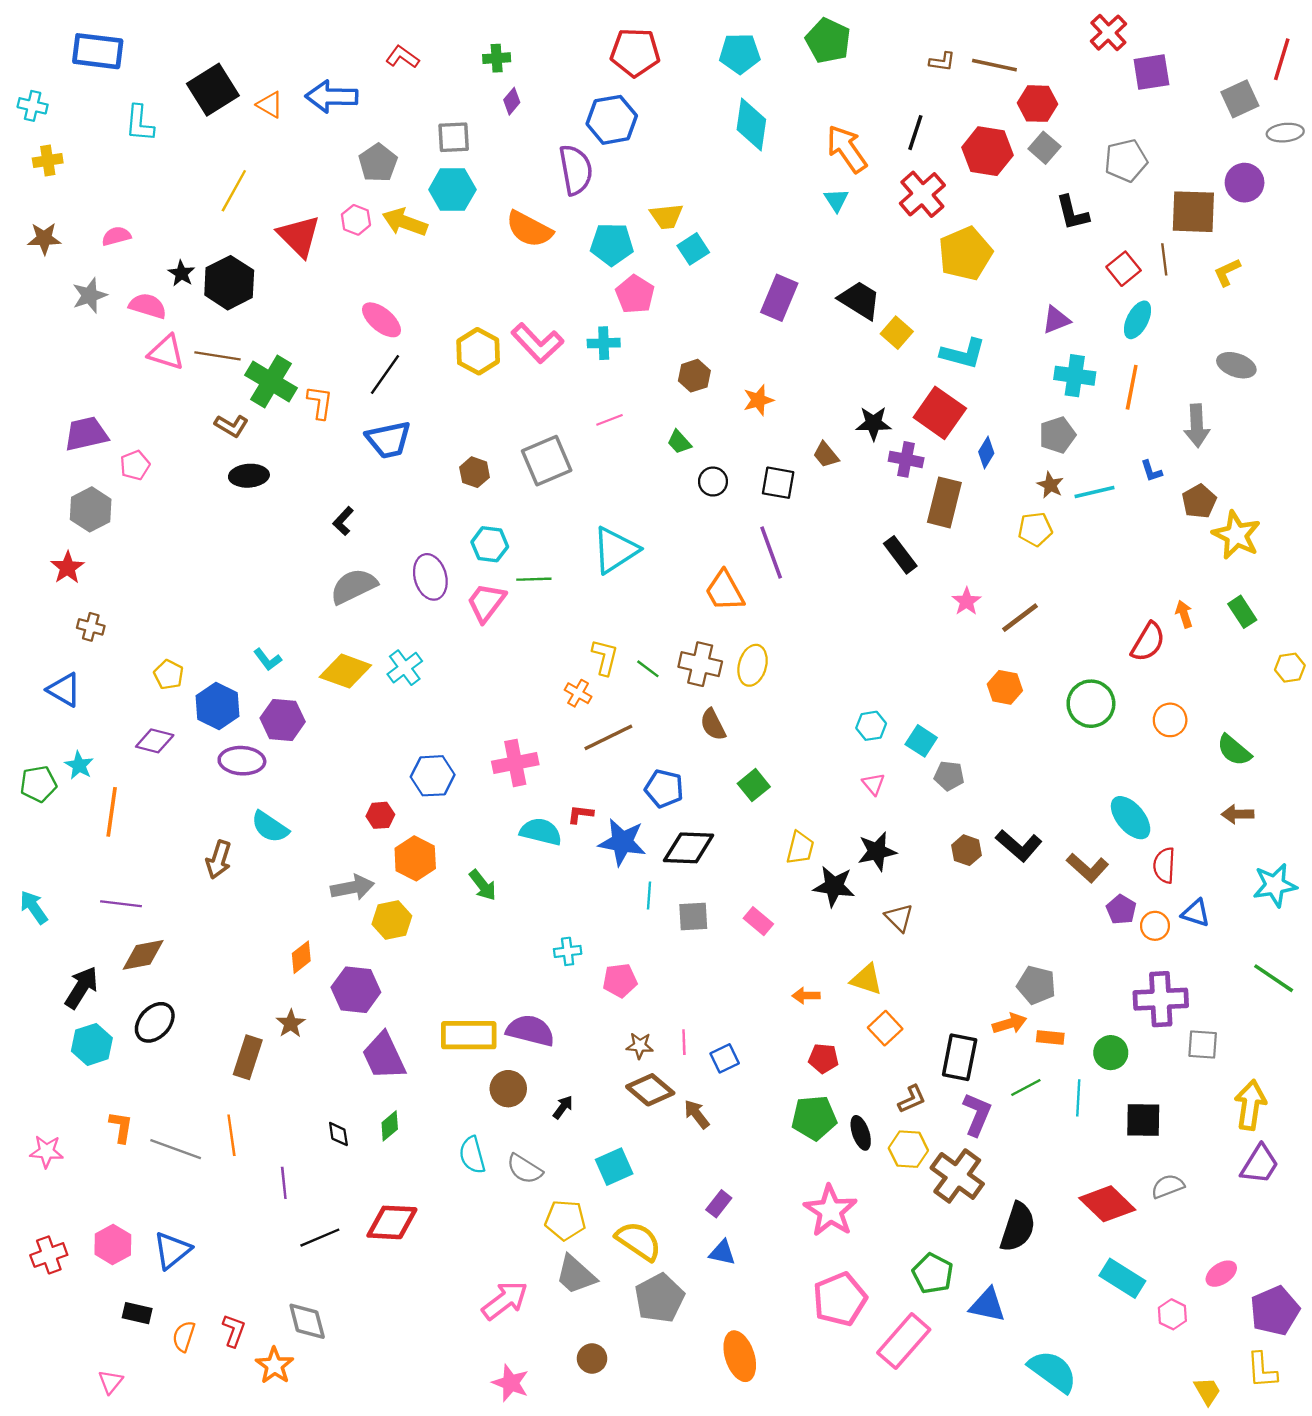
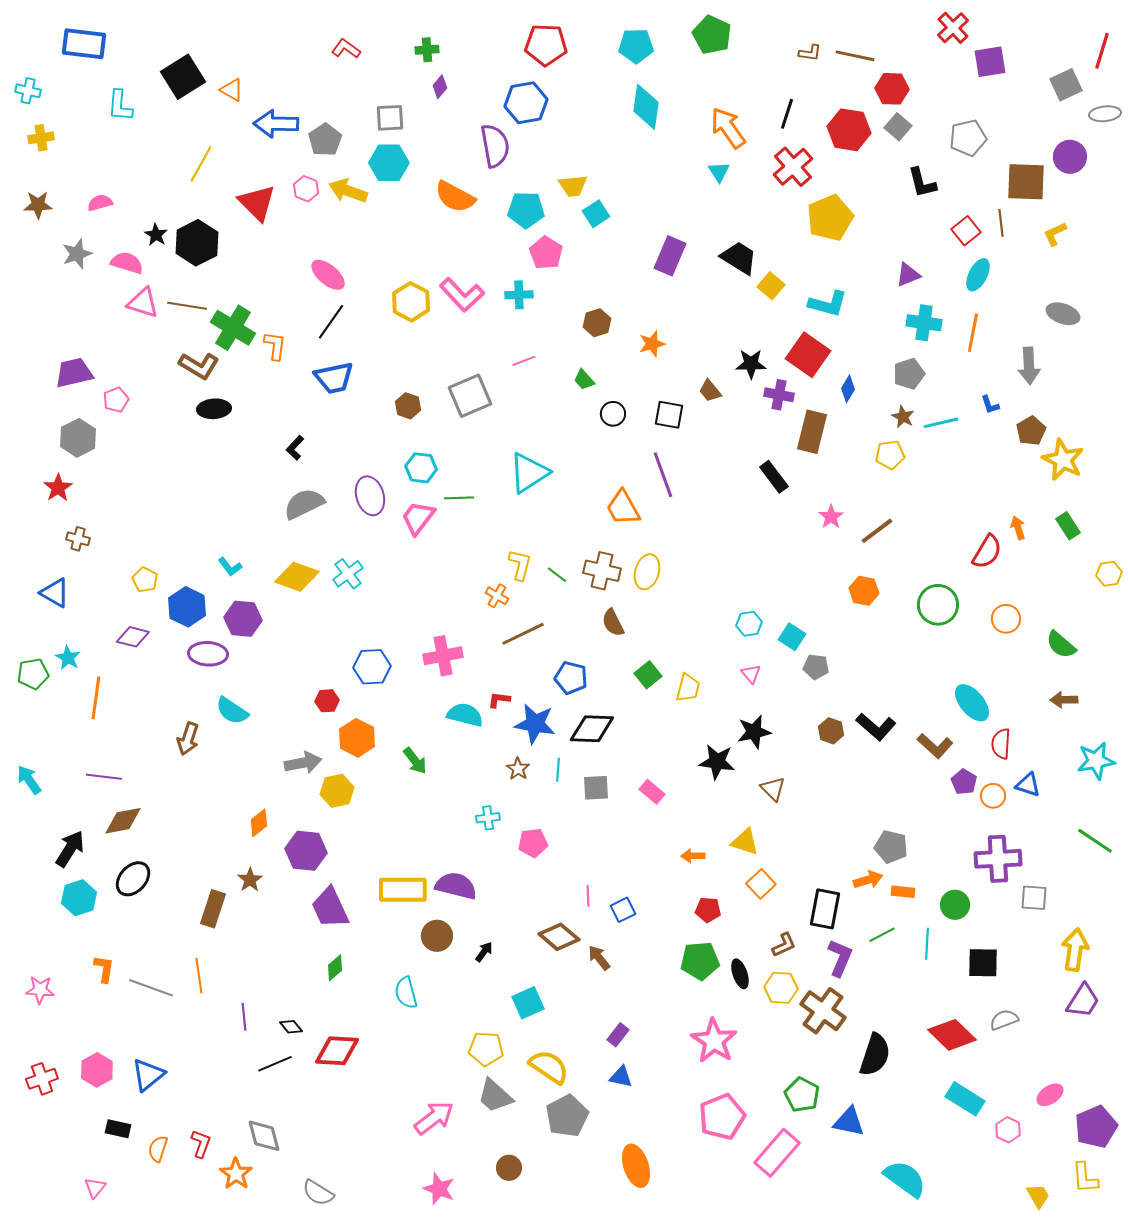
blue arrow: (331, 97) -> (276, 124), moved
brown L-shape: (231, 426) -> (199, 366), size x1.4
yellow trapezoid: (800, 848) -> (688, 688), moved
brown star: (640, 1046) -> (518, 769), moved, turned 30
black diamond: (338, 1134) -> (291, 1027), moved, turned -30
gray semicircle: (525, 1169) -> (318, 1193), moved

